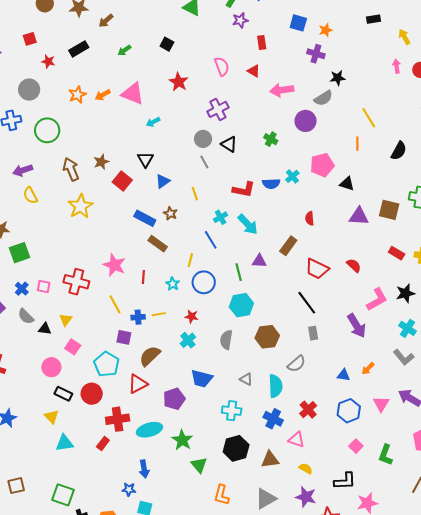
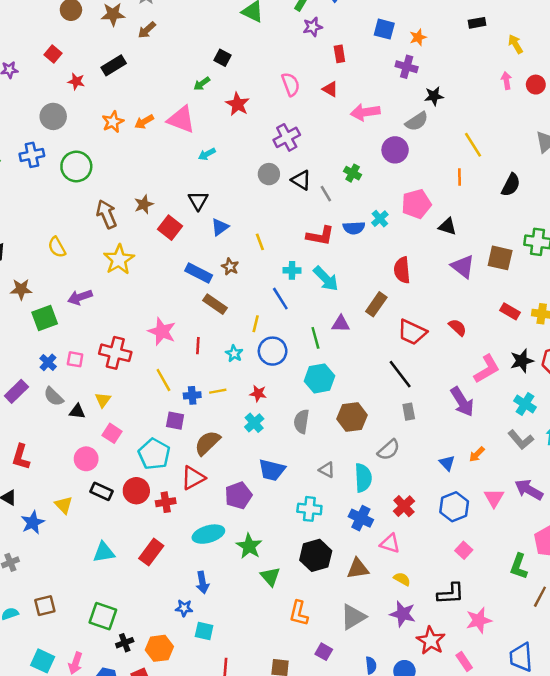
red square: (30, 39) -> (53, 54), turned -32
green arrow: (124, 50) -> (202, 84), moved
gray line: (204, 162) -> (326, 194), moved
purple arrow: (23, 170) -> (80, 297), moved
purple triangle: (359, 216) -> (463, 266), turned 35
cyan cross: (221, 217) -> (292, 270), turned 32
red semicircle: (310, 218) -> (402, 270), size x1.5
blue triangle: (344, 375) -> (447, 463), turned 40
yellow triangle: (52, 417) -> (64, 505), moved
red cross: (118, 419) -> (166, 502), moved, size x0.7
red rectangle: (103, 444) -> (151, 552), size x1.5
green L-shape: (386, 455) -> (519, 566), moved

